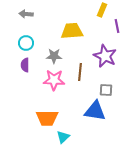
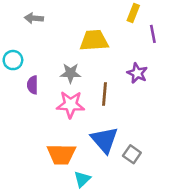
cyan circle: (26, 43) -> (13, 60), moved
purple star: (105, 56) -> (137, 73), size x0.7
gray square: (106, 90) -> (132, 154), moved, turned 32
blue triangle: (95, 111) -> (105, 140), moved, turned 40

